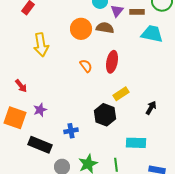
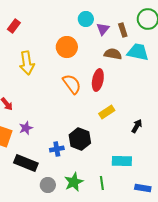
brown rectangle: (137, 12) -> (123, 30), turned 72
brown semicircle: (105, 28) -> (113, 54), moved
orange semicircle: (86, 66) -> (72, 84), size x1.5
black hexagon: (105, 115) -> (80, 139), moved

